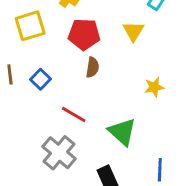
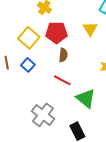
yellow square: (30, 26) -> (29, 38), moved, turned -30
red line: (74, 114) -> (62, 80), moved

